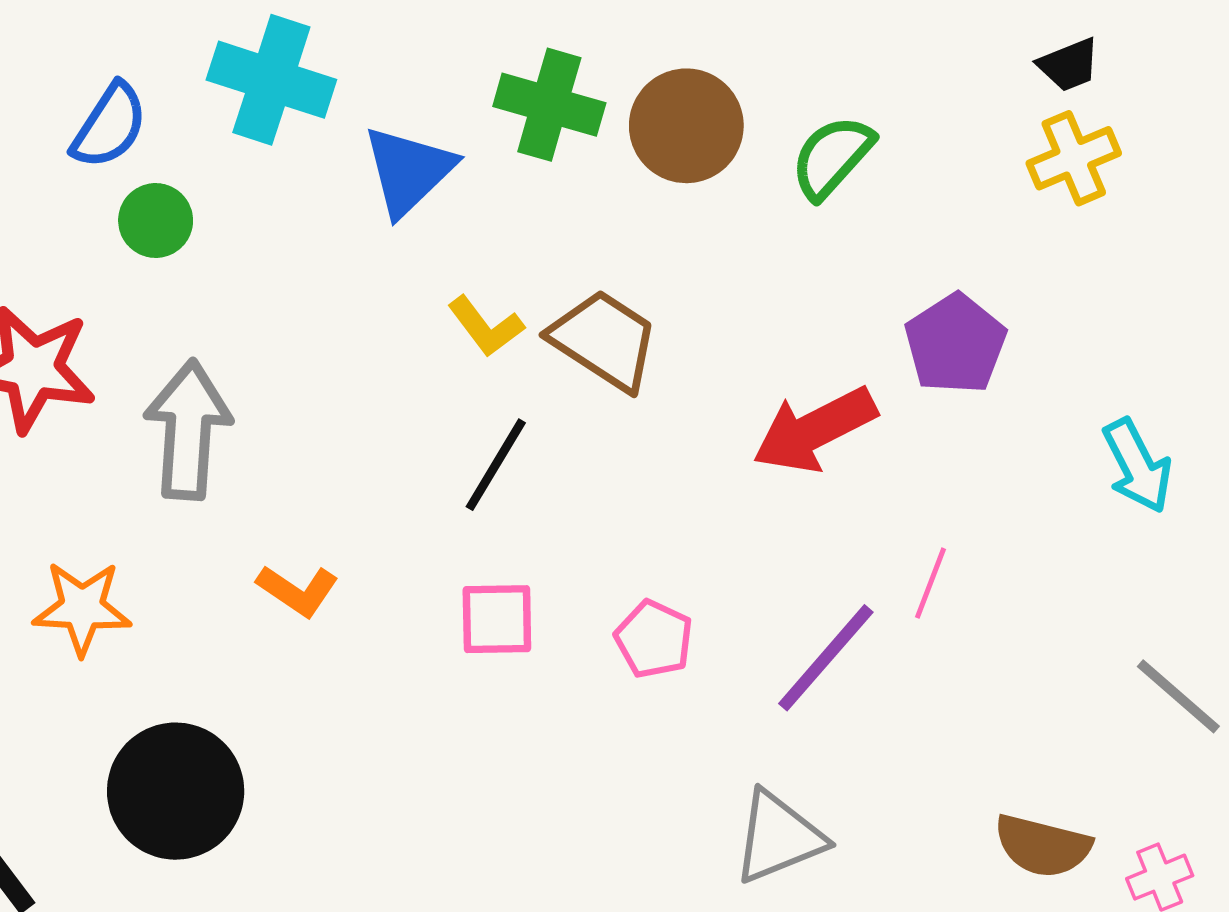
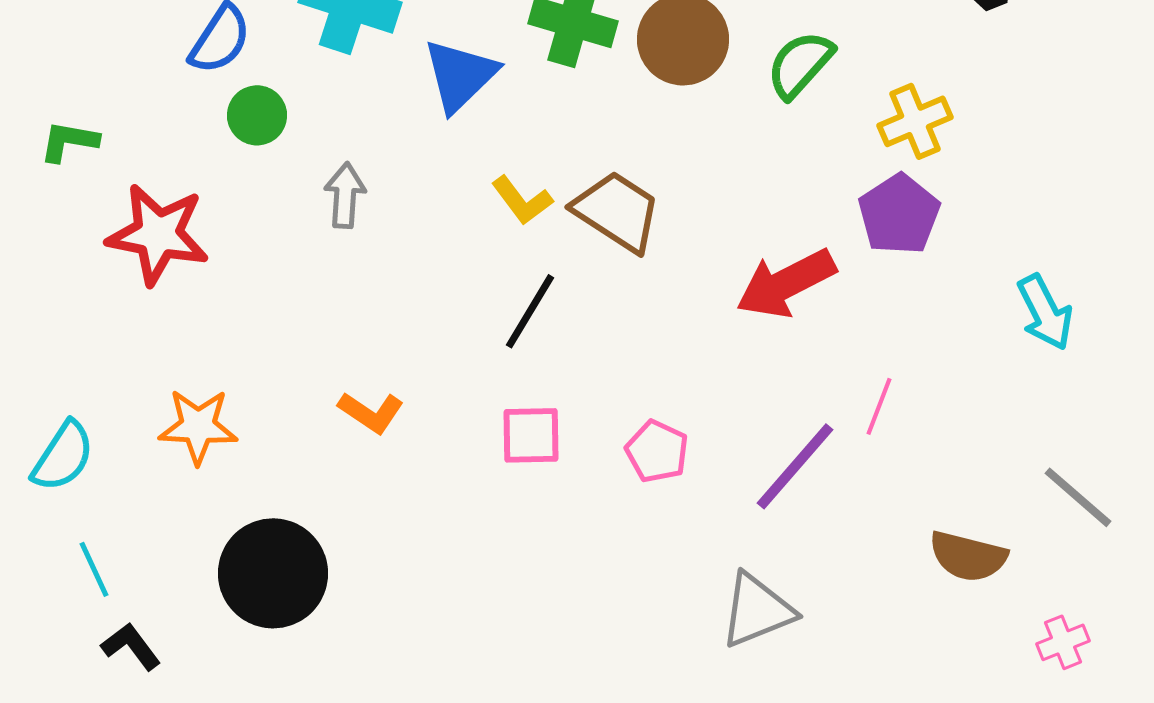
yellow cross: (1074, 158) -> (915, 121), moved
gray arrow: (188, 430) -> (345, 195), moved, size x0.6
brown semicircle: (1043, 846) -> (968, 556), moved

